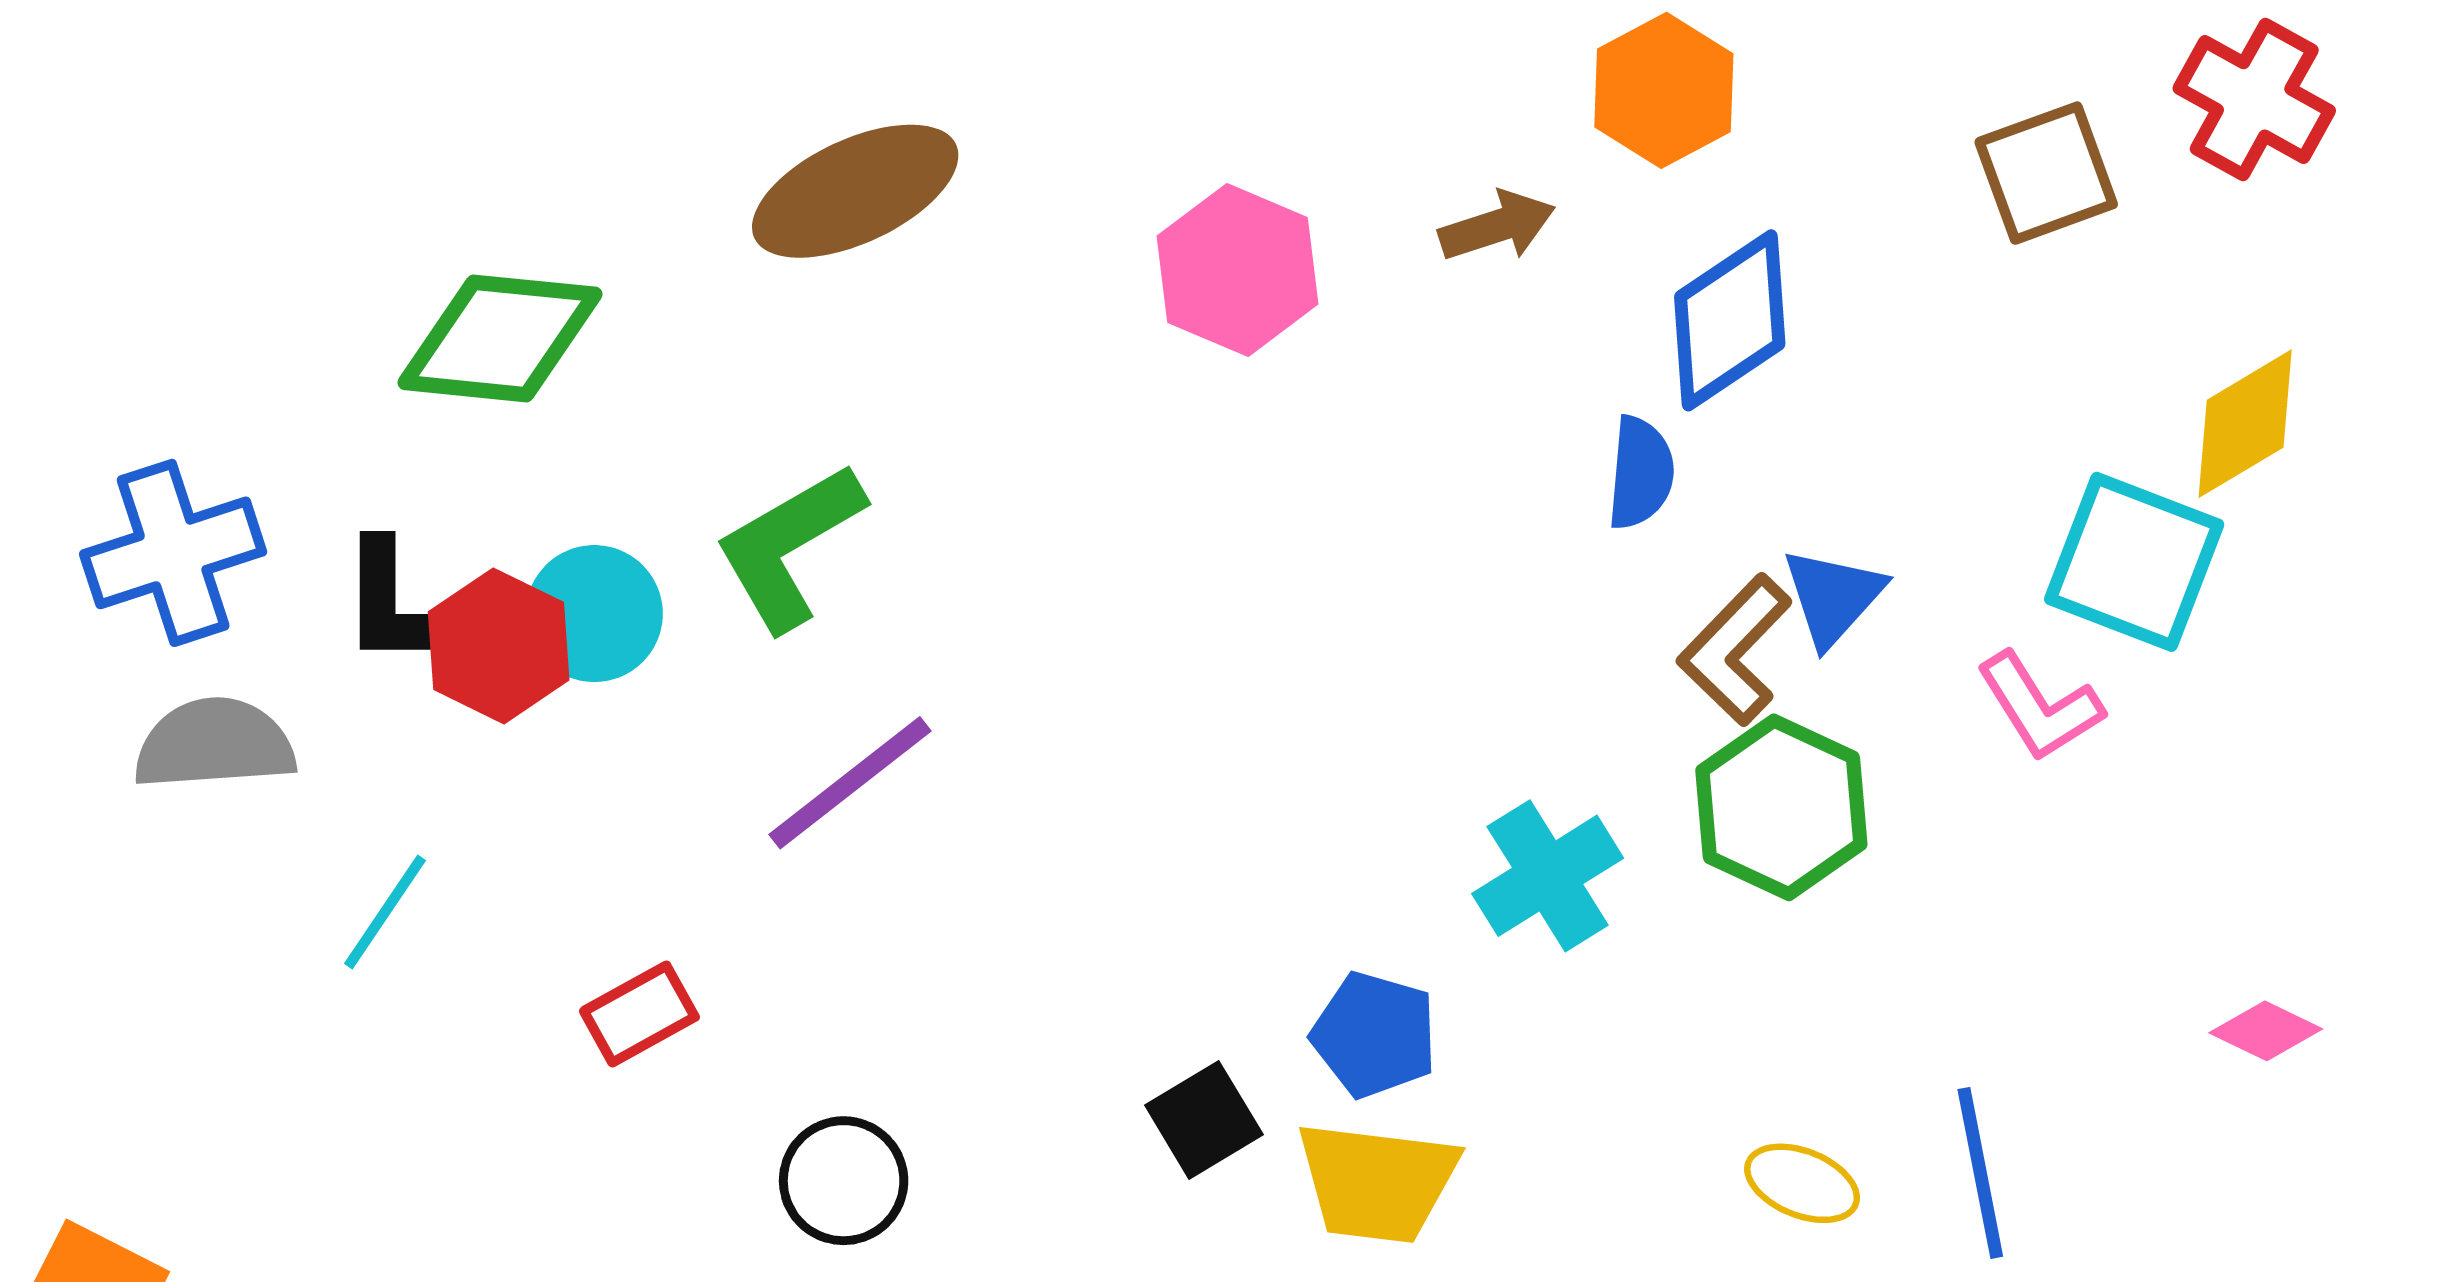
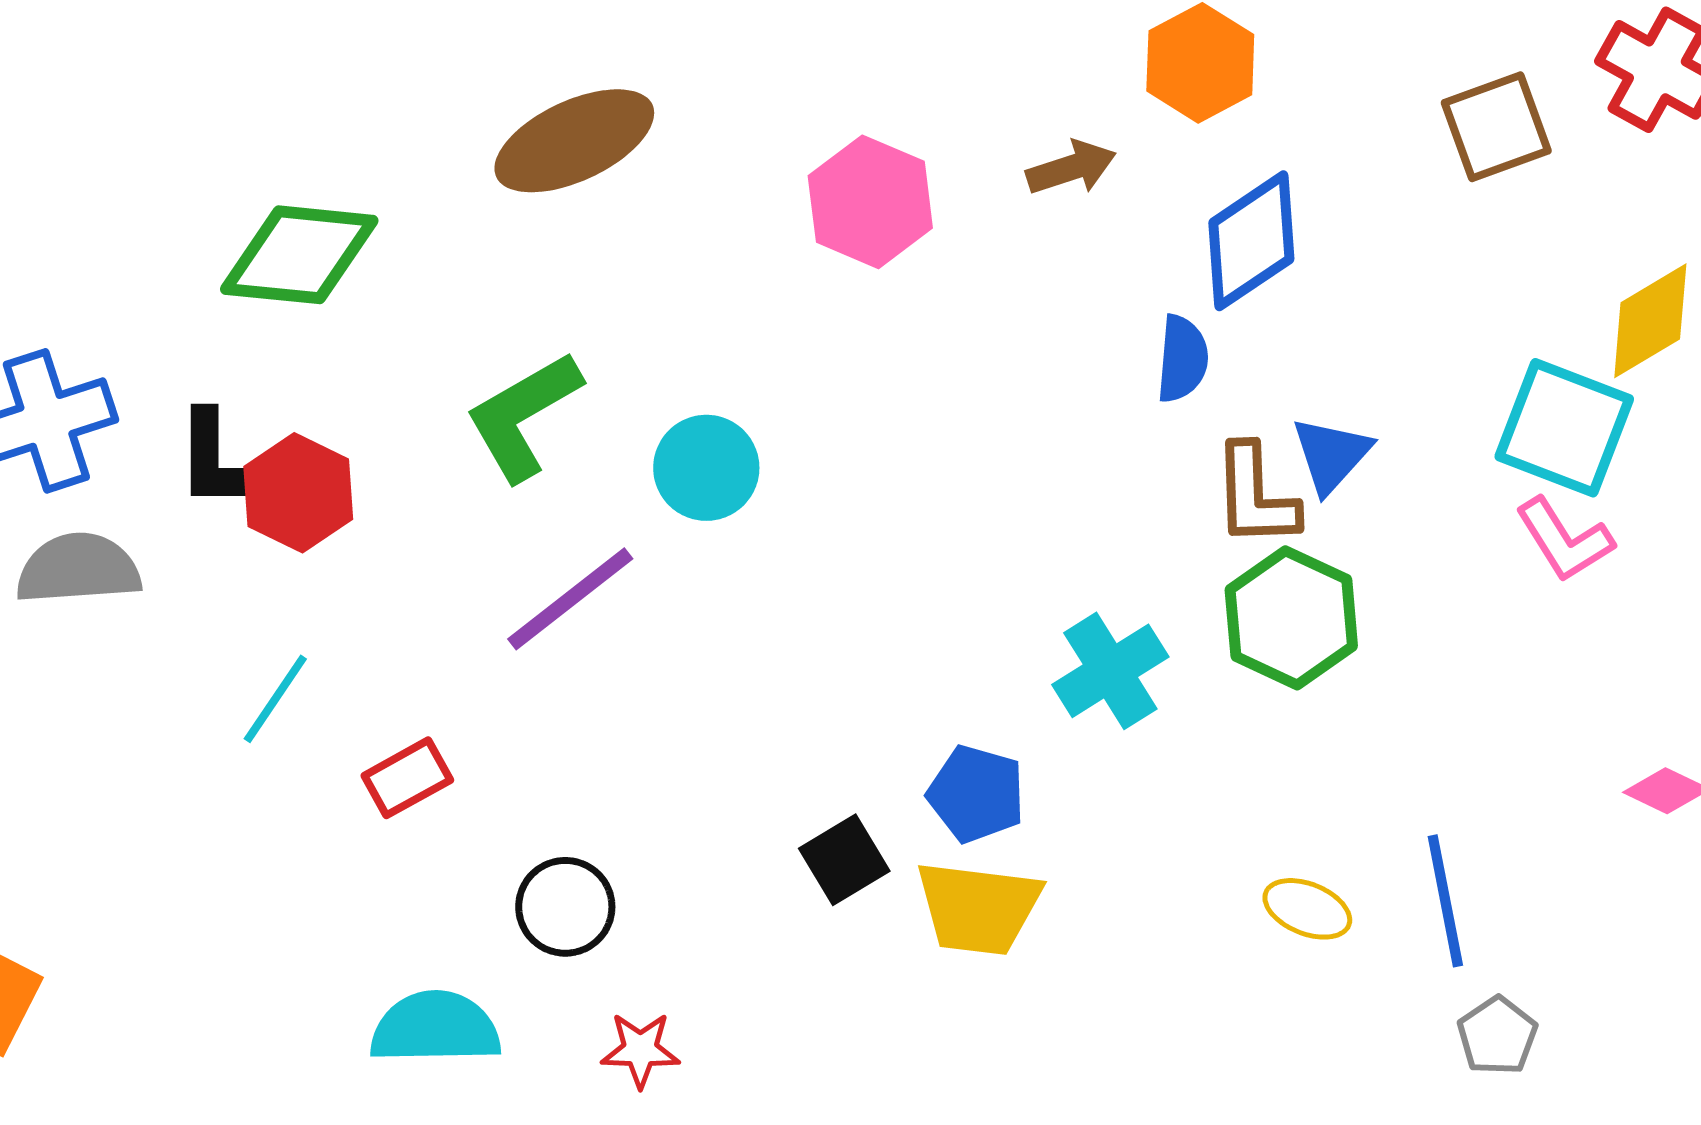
cyan circle: (594, 614) -> (706, 468), moved
brown L-shape: (1735, 650) -> (1255, 496), turned -46
pink L-shape: (2040, 707) -> (1564, 540), moved
cyan line: (385, 912) -> (275, 699), moved

